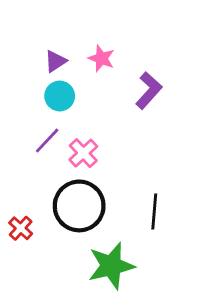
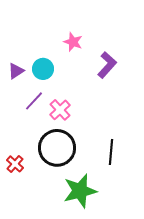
purple triangle: (55, 61) -> (16, 71), moved

